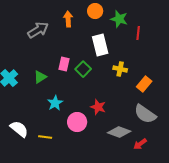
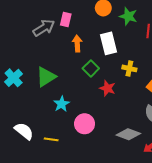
orange arrow: (68, 19) -> (77, 43), moved
pink rectangle: (64, 64) -> (66, 19), moved
green triangle: (40, 77) -> (46, 77), size x1.5
red star: (98, 107) -> (107, 88), moved

